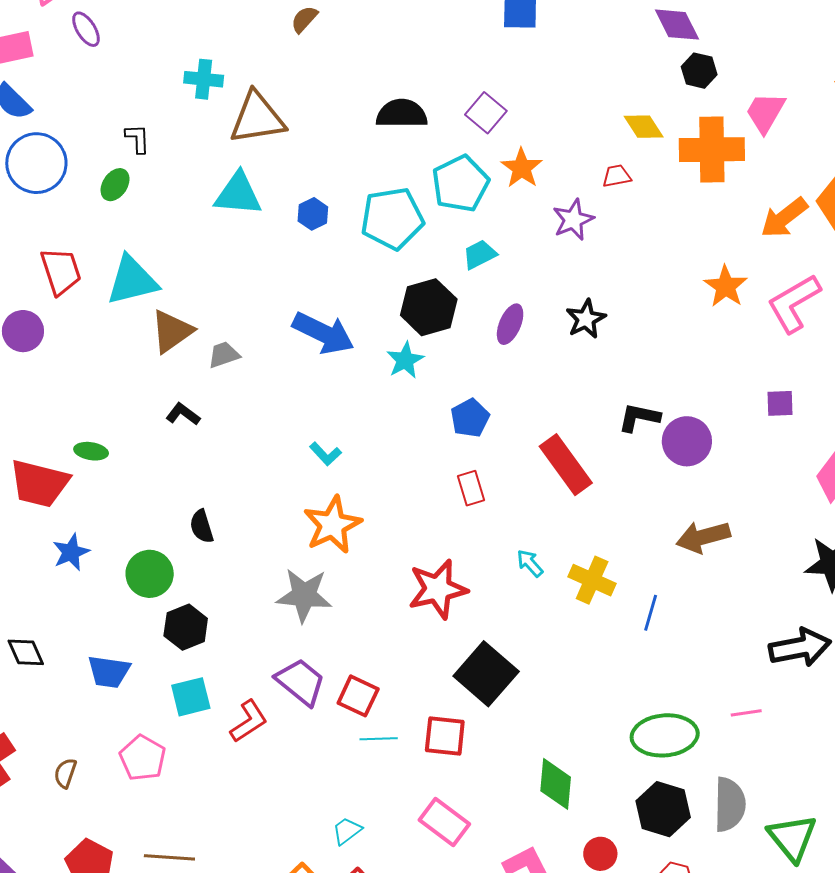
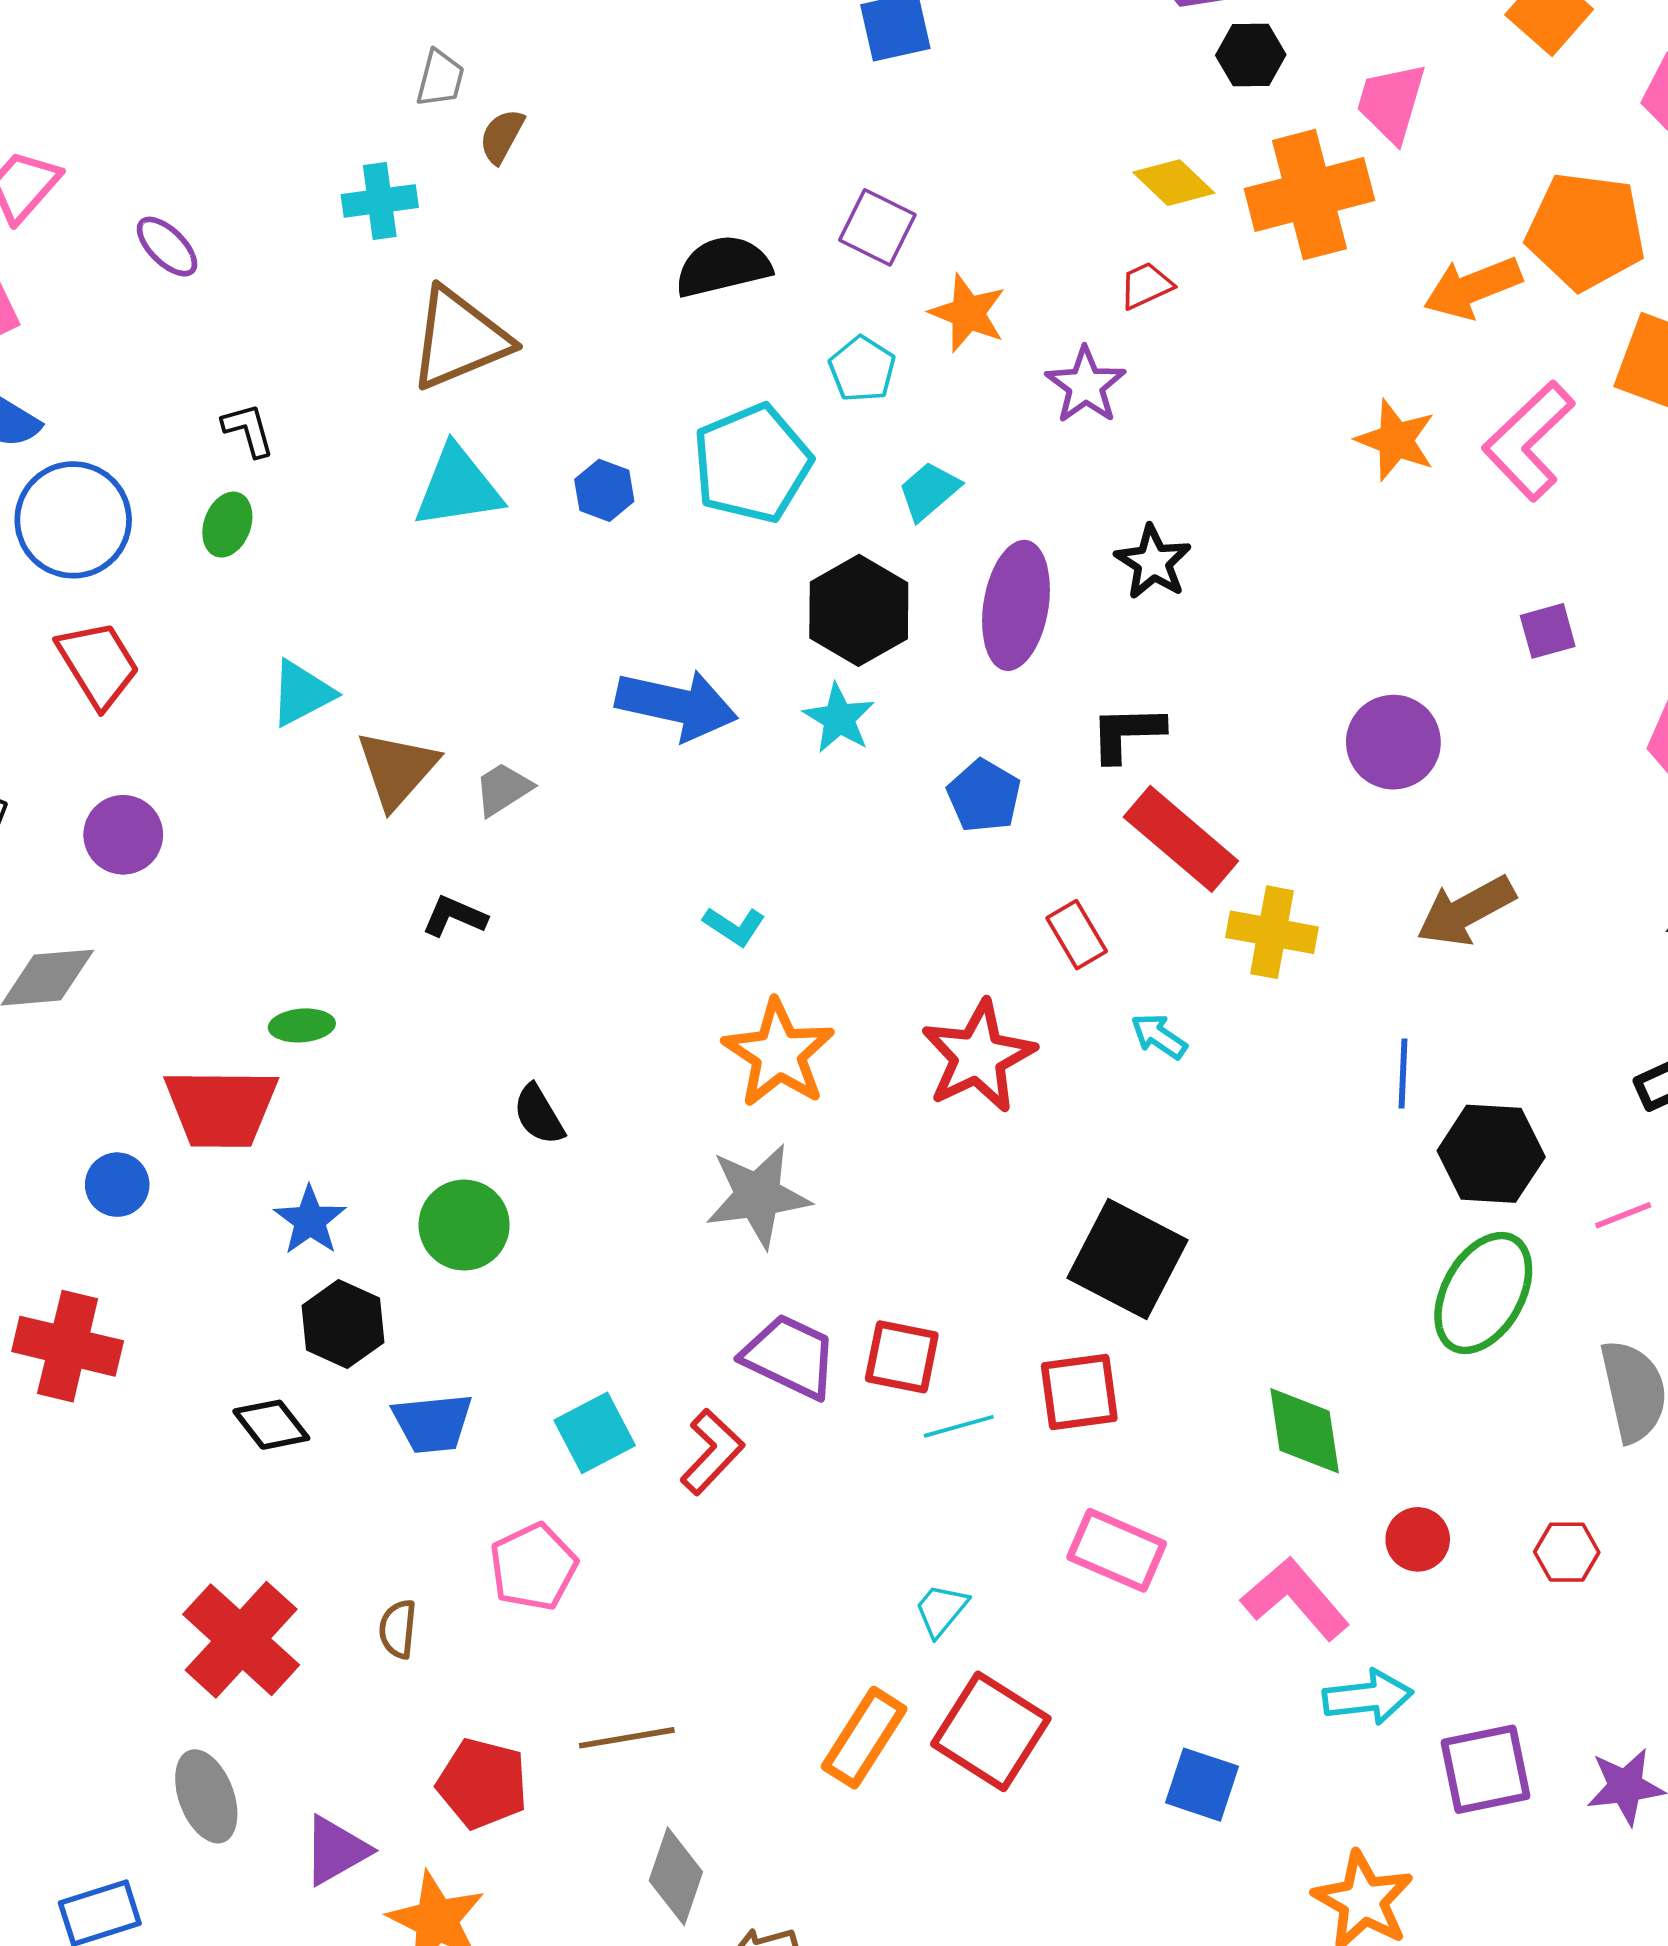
purple ellipse: (86, 29) -> (167, 247), moved
cyan cross: (204, 79) -> (380, 201), moved
cyan pentagon: (460, 184) -> (862, 369), size x0.6
orange arrow: (784, 218) -> (1473, 288), turned 30
red trapezoid: (61, 271) -> (98, 664), moved
cyan triangle: (132, 281) -> (302, 693), size x0.7
purple ellipse: (510, 324) -> (1016, 605), size x1.6
black L-shape: (639, 417) -> (1127, 733), moved
red rectangle: (471, 488) -> (1077, 935), moved
yellow cross: (592, 580) -> (1272, 932), moved
red star: (438, 589) -> (978, 1056), moved
black hexagon: (186, 627) -> (343, 1324), moved
green ellipse: (665, 735) -> (1483, 1293), turned -42
pink pentagon: (143, 758) -> (533, 1567), turned 30
black hexagon: (663, 809) -> (1491, 1154), moved

